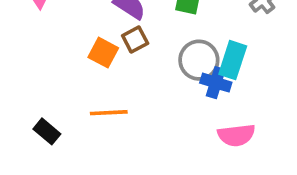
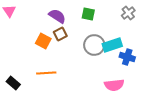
cyan rectangle: (233, 60) -> (112, 45), turned 54
blue cross: (216, 83) -> (127, 57), moved

